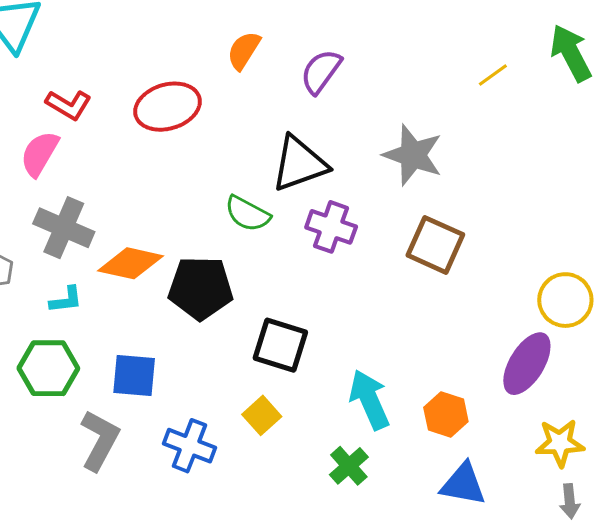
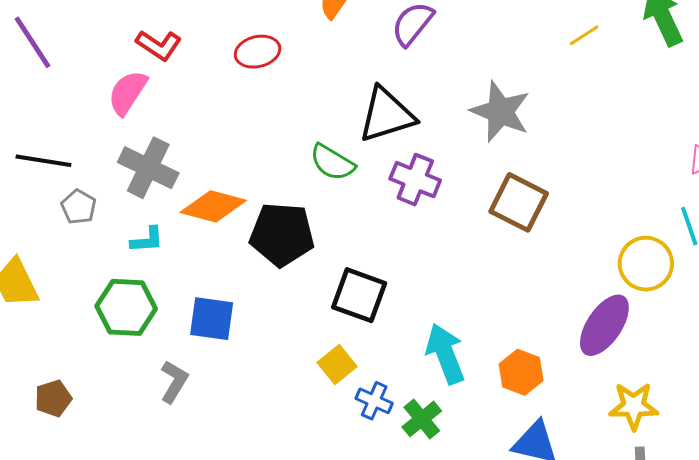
red ellipse: (168, 107) -> (258, 52), size x0.7
gray L-shape: (100, 440) -> (174, 382), size x0.7
blue cross: (190, 446) -> (374, 401), moved, size x0.7

